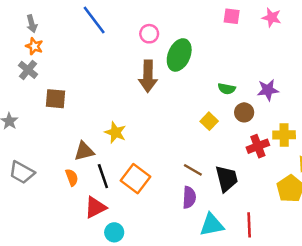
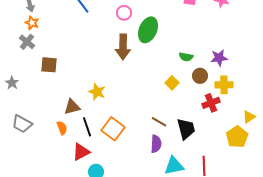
yellow cross: (284, 135) -> (224, 85), moved

